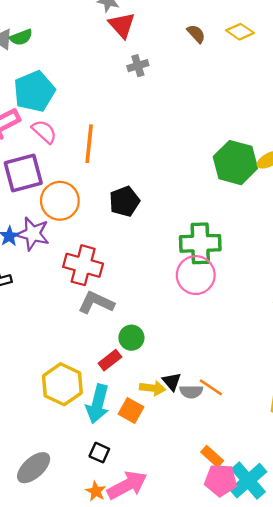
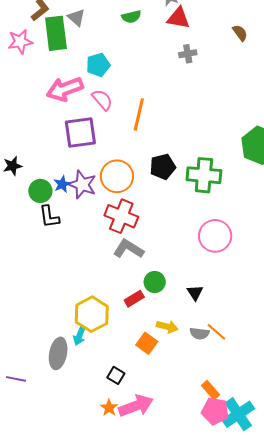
red triangle: (122, 25) -> (178, 18), turned -45
green semicircle: (21, 37) -> (131, 17), moved
cyan pentagon: (34, 91) -> (98, 65), size x0.7
orange circle: (60, 201) -> (117, 176), moved
green cross: (200, 243) -> (204, 175), moved
black triangle: (172, 382) -> (195, 293), moved
cyan arrow: (98, 404) -> (79, 336), moved, size x0.6
gray ellipse: (34, 468) -> (58, 353), moved, turned -44

